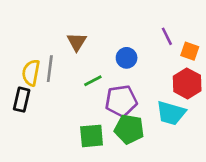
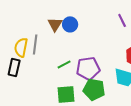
blue circle: (127, 58) -> (70, 24), moved
green line: (93, 81) -> (64, 64), moved

